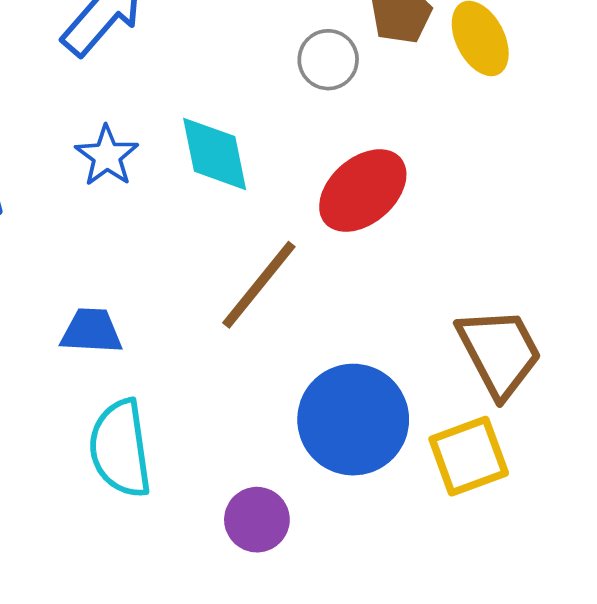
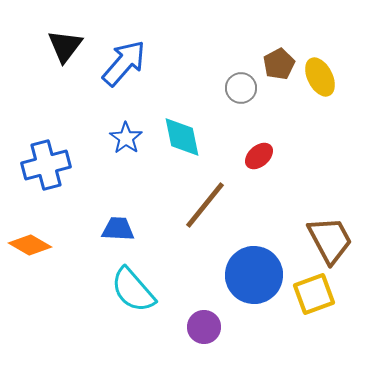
red ellipse: (363, 191) -> (259, 156), size x0.6
cyan semicircle: (120, 448) -> (133, 290), turned -33

